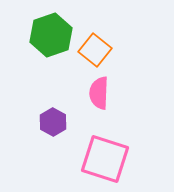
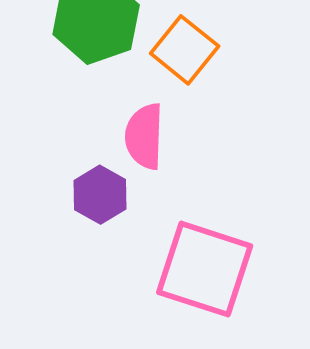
pink semicircle: (99, 93) -> (144, 136), moved

